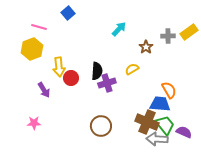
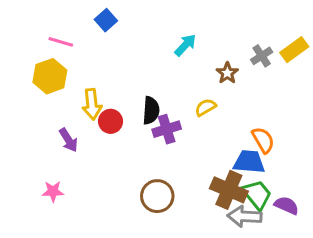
gray cross: (168, 36) -> (262, 56), turned -32

